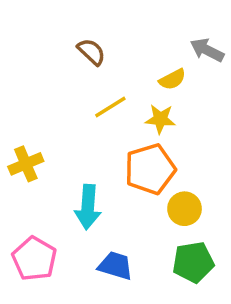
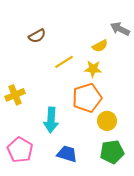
brown semicircle: (91, 52) -> (37, 36), moved, turned 108

